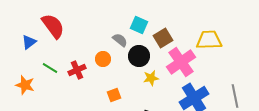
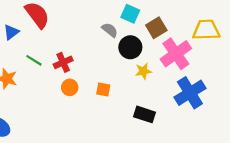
orange circle: (103, 59) -> (70, 87), moved
orange square: (114, 95) -> (103, 90), turned 32

